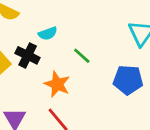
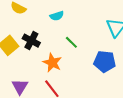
cyan semicircle: (48, 33) -> (57, 16), moved

